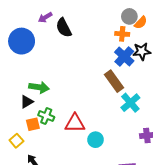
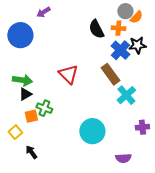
black semicircle: (64, 28) -> (96, 29), moved
green arrow: (39, 87) -> (22, 80), moved
red triangle: (75, 123) -> (68, 74), moved, turned 45
cyan circle: (95, 140) -> (92, 131), size x1.6

